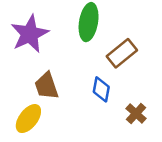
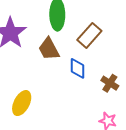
brown trapezoid: (47, 86) -> (49, 49), moved

